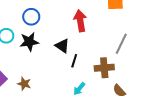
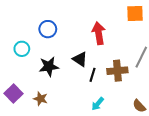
black star: (29, 42) -> (49, 66), moved
brown cross: (104, 68) -> (117, 71), moved

